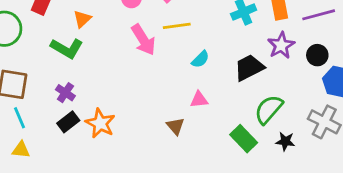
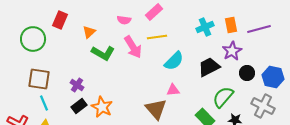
green L-shape: (67, 48) -> (103, 53), moved
black circle: (317, 55) -> (247, 73), moved
cyan semicircle: (200, 59) -> (174, 61), size x1.5
brown triangle: (175, 126) -> (156, 109), size x1.6

